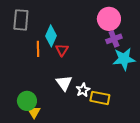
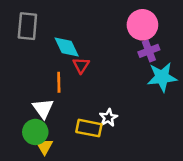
cyan diamond: (51, 36) -> (67, 47), turned -50
orange line: (38, 49) -> (59, 82), moved
white triangle: (64, 83) -> (43, 108), moved
yellow rectangle: (100, 98) -> (89, 128), moved

